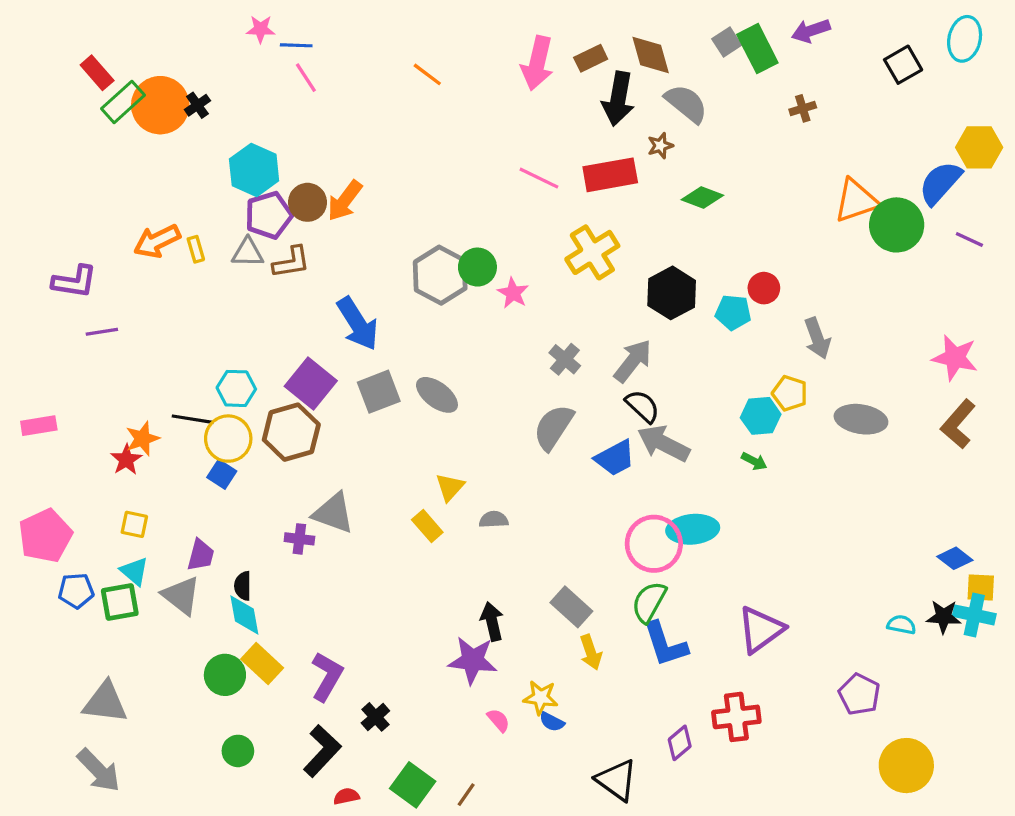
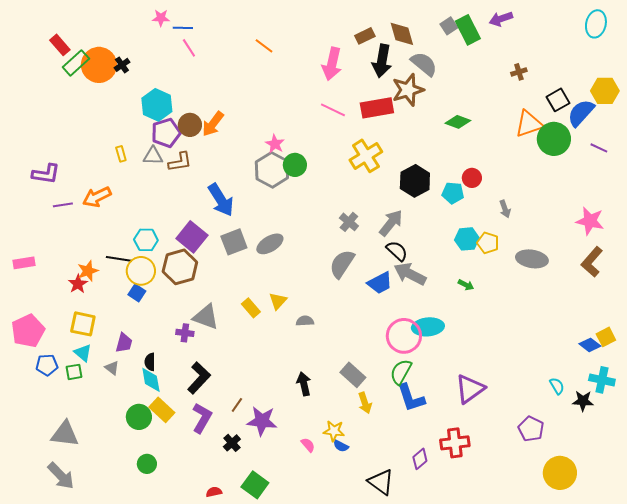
pink arrow: (537, 63) -> (332, 64), moved
black square: (903, 65) -> (558, 100), moved
brown cross: (803, 108) -> (519, 72), moved
brown star: (660, 146) -> (408, 90), size x2.0
green diamond: (702, 197) -> (458, 122), moved
orange arrow: (157, 241) -> (97, 197), moved
pink star: (513, 293) -> (275, 144), moved
gray arrow: (817, 338) -> (505, 209), size x0.7
gray ellipse: (437, 395) -> (270, 244), turned -68
cyan hexagon: (761, 416) -> (467, 239), moved
yellow square: (134, 524) -> (83, 324), size x1.5
yellow rectangle: (427, 526) -> (251, 308), moved
yellow square: (981, 587) -> (606, 337), moved, turned -30
gray triangle: (181, 596) -> (112, 368), size x0.6
green square: (120, 602) -> (74, 372), size x0.7
black star: (944, 617) -> (583, 401), moved
cyan semicircle: (901, 625) -> (557, 386), turned 48
purple star: (473, 660) -> (262, 421), moved
black L-shape: (322, 751) -> (199, 378), moved
brown line: (466, 795) -> (237, 405), moved

